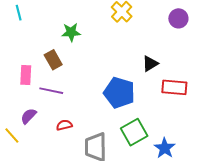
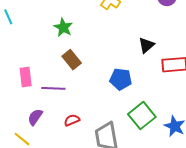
green star: (71, 32) -> (63, 27), turned -30
brown rectangle: (53, 60) -> (72, 60), moved
blue pentagon: (119, 93) -> (121, 79), size x0.7

